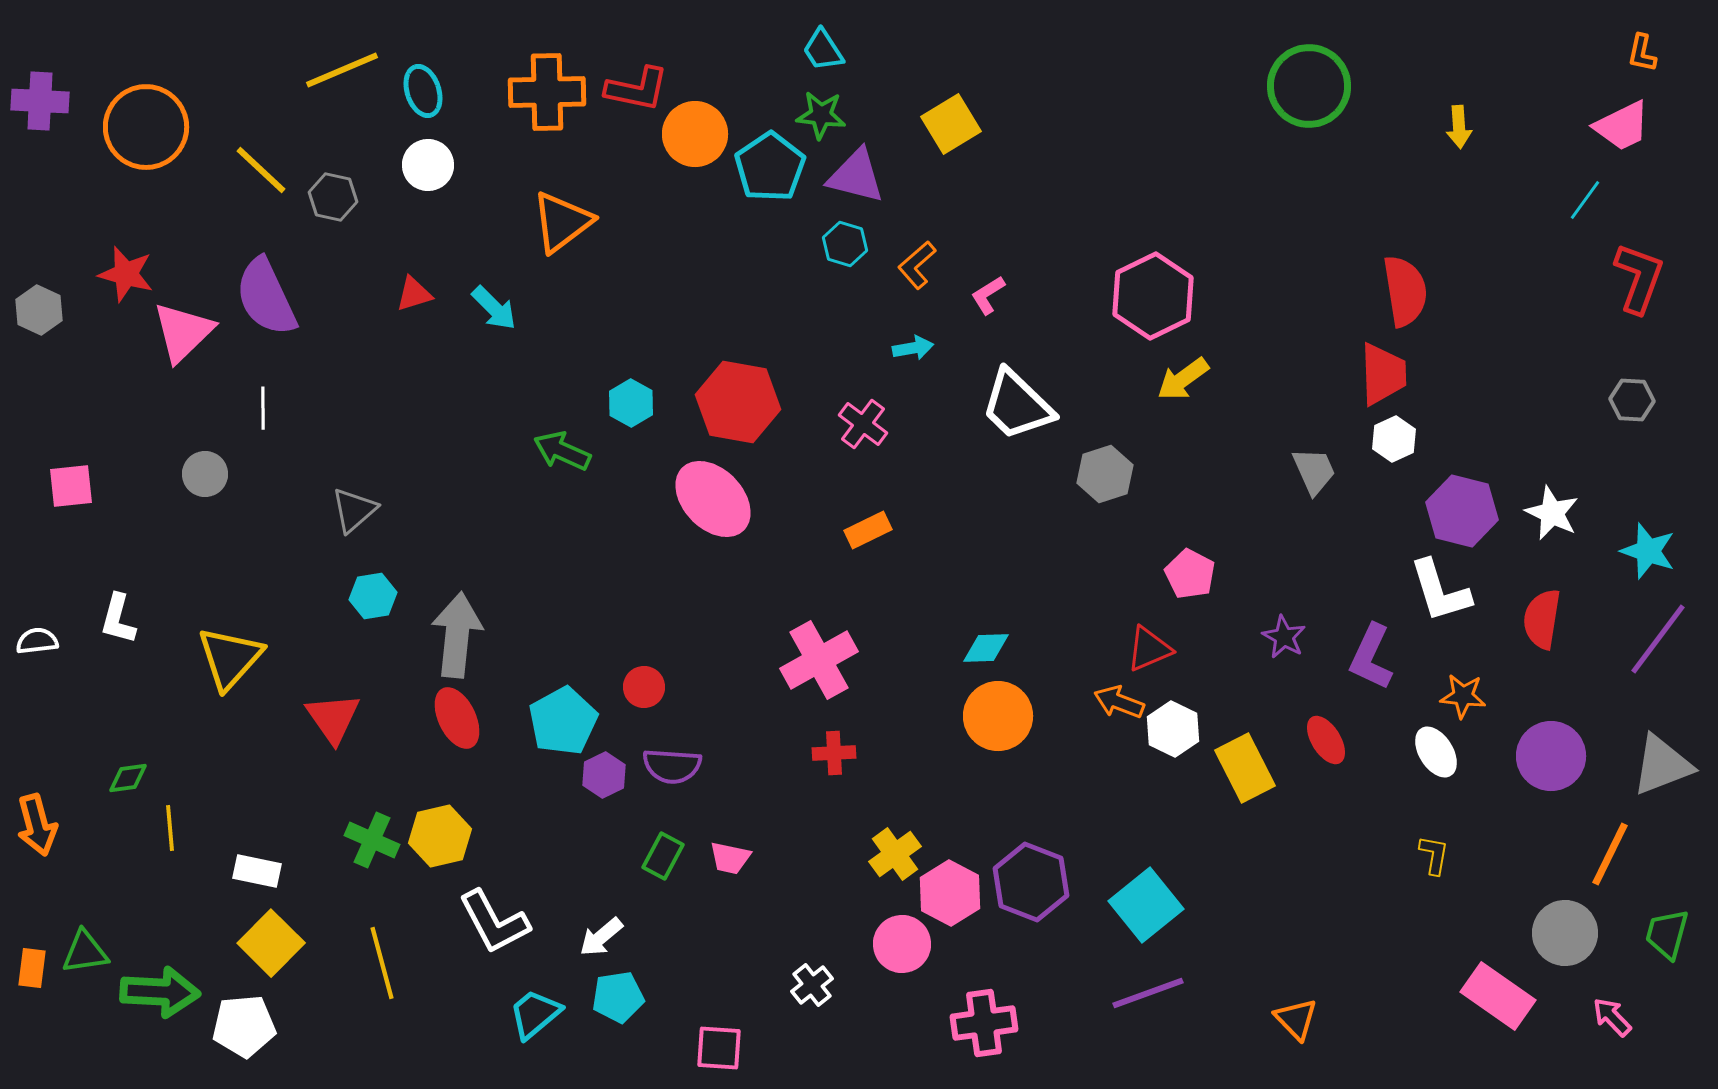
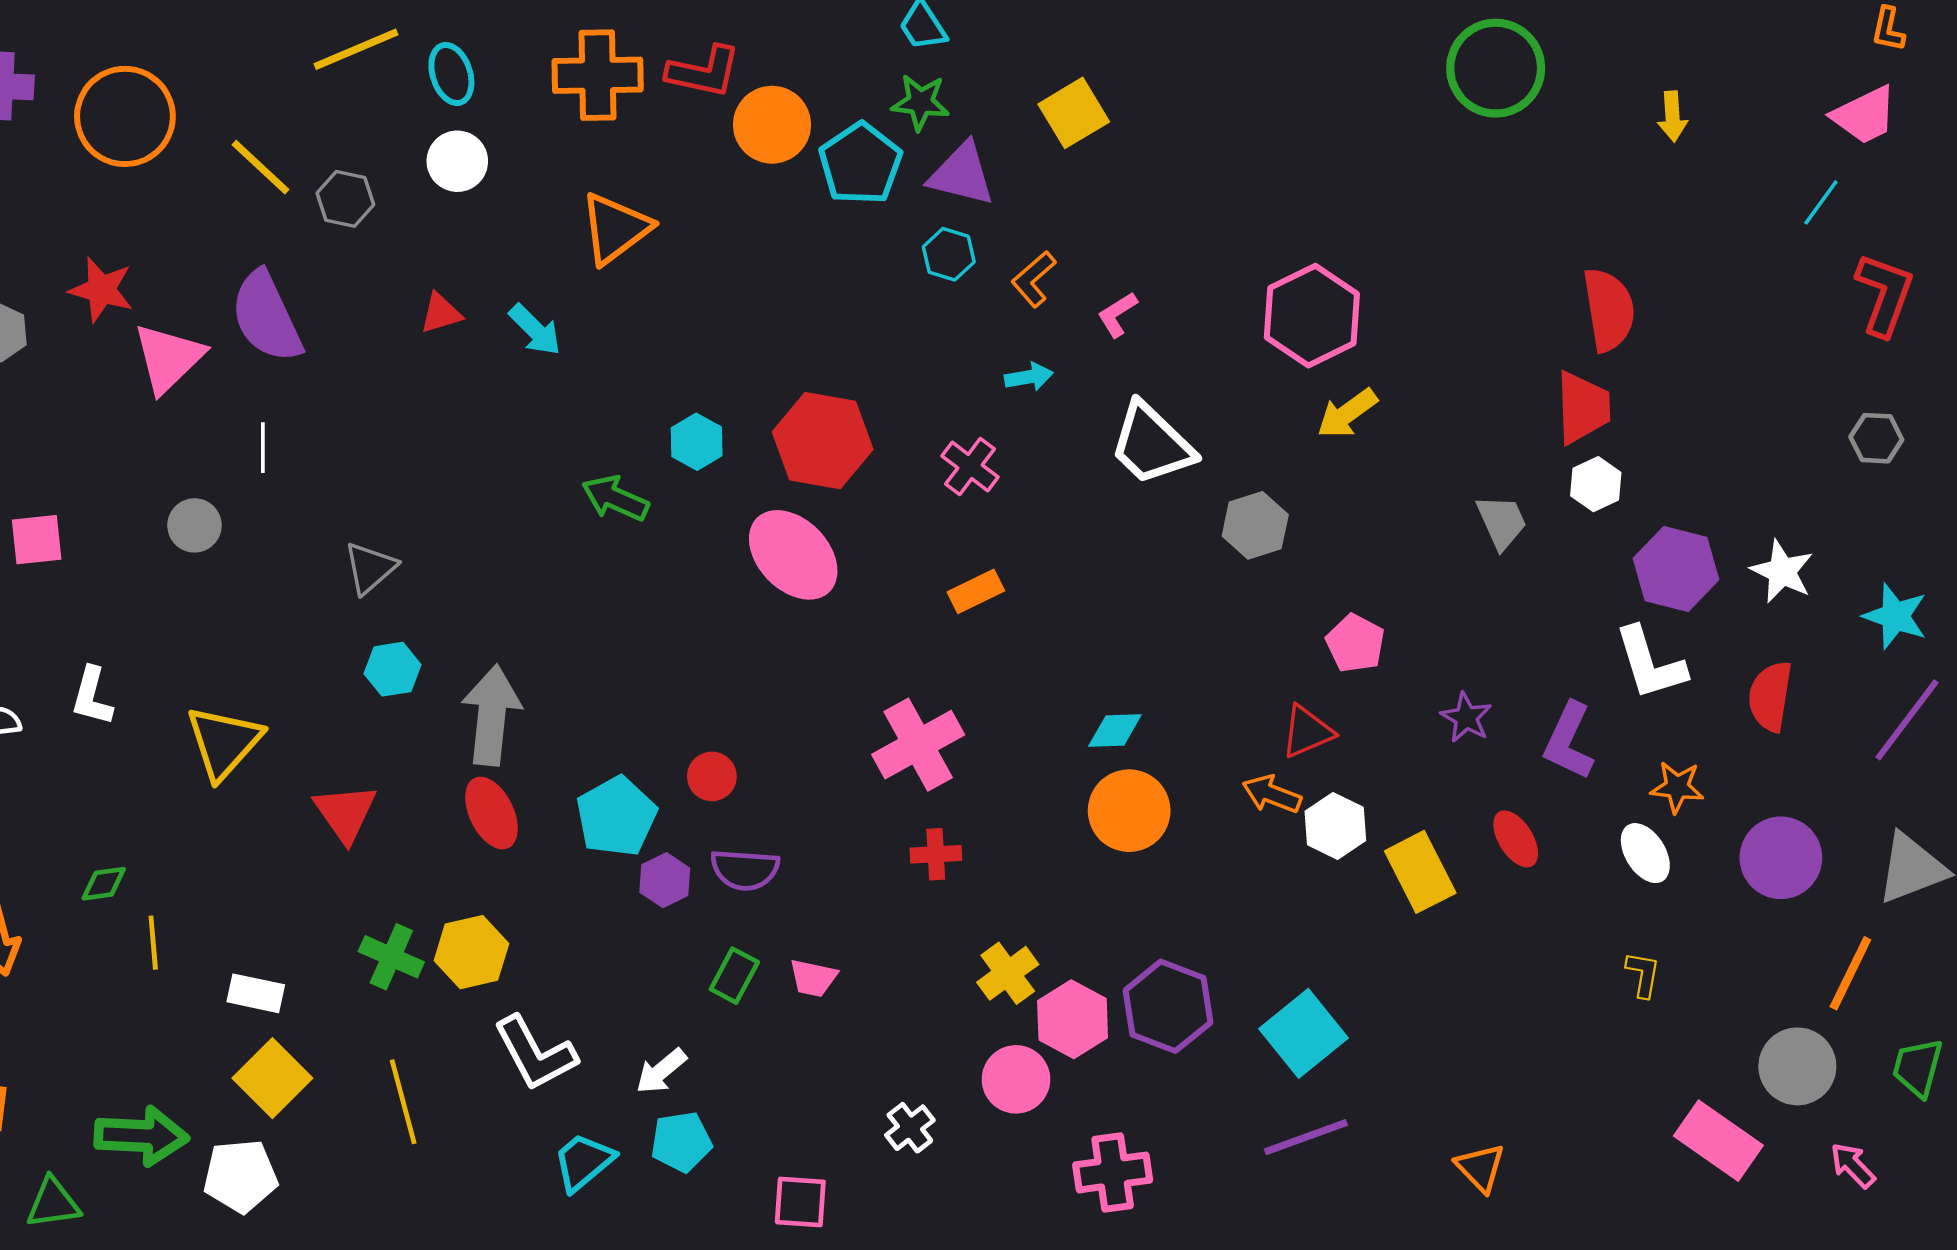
green triangle: (85, 952) -> (53, 1203), moved

